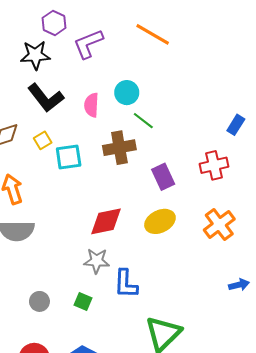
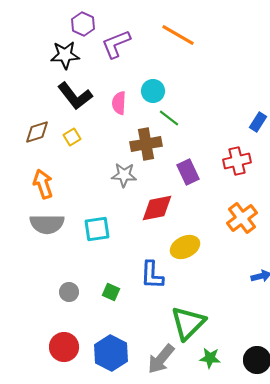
cyan square: (69, 157) -> (97, 229), moved
red diamond: (106, 221) -> (157, 208), moved
yellow ellipse: (160, 221) -> (185, 247), moved
gray star: (97, 261) -> (124, 175), moved

